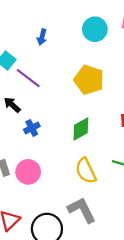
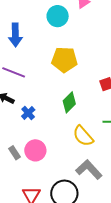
blue arrow: (42, 37) -> (15, 35), size x1.6

